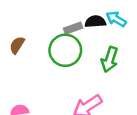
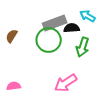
black semicircle: (95, 22) -> (72, 28), moved
gray rectangle: (73, 28) -> (55, 23), size x1.6

